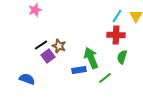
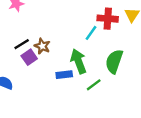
cyan line: (117, 16) -> (91, 33), moved
red cross: (116, 35) -> (108, 19), moved
green semicircle: (122, 57) -> (114, 61), size x1.5

